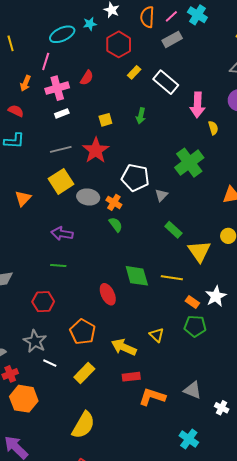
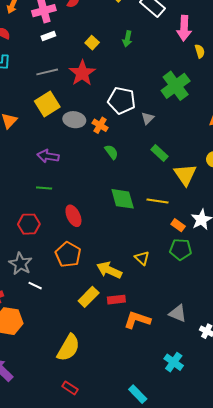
yellow square: (105, 120) -> (92, 43), turned -32
green semicircle: (116, 225) -> (111, 152), moved
red ellipse: (108, 294) -> (73, 216), moved
yellow rectangle: (84, 373) -> (89, 297), moved

